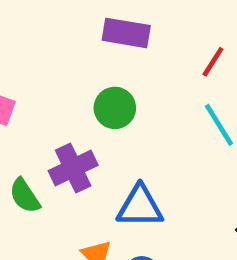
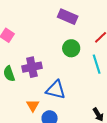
green circle: (115, 108) -> (71, 48), moved

